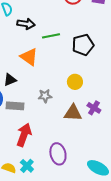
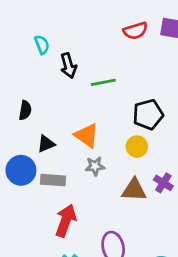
black arrow: (26, 24) -> (68, 66), turned 66
black pentagon: (83, 45) -> (148, 114), moved
orange triangle: (29, 57) -> (87, 135), moved

